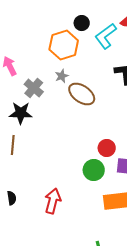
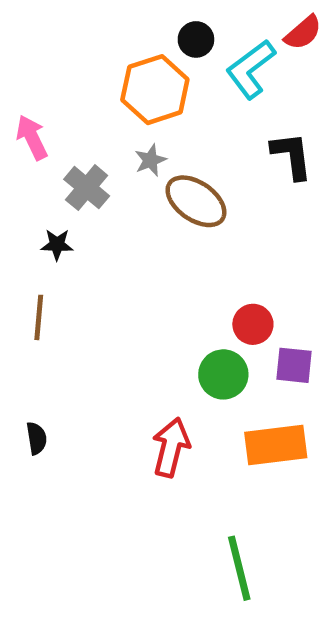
black star: (21, 113) -> (57, 245), size x0.6
red arrow: (53, 201) -> (171, 447), moved

